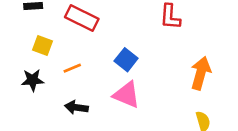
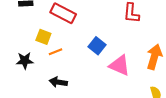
yellow square: (42, 46) -> (43, 37), moved
pink triangle: (127, 95) -> (120, 65), moved

